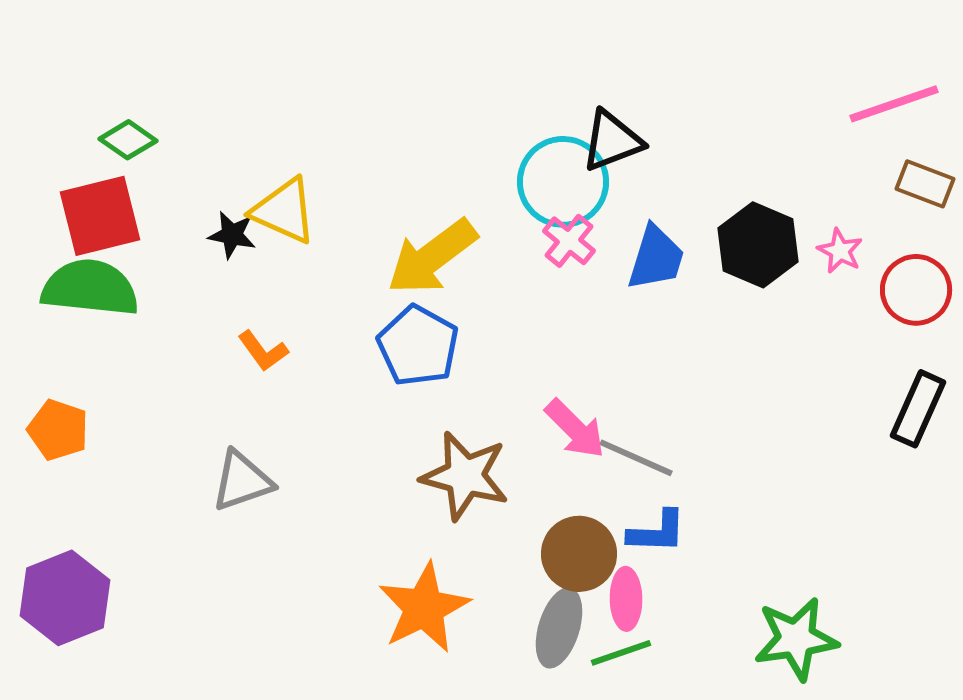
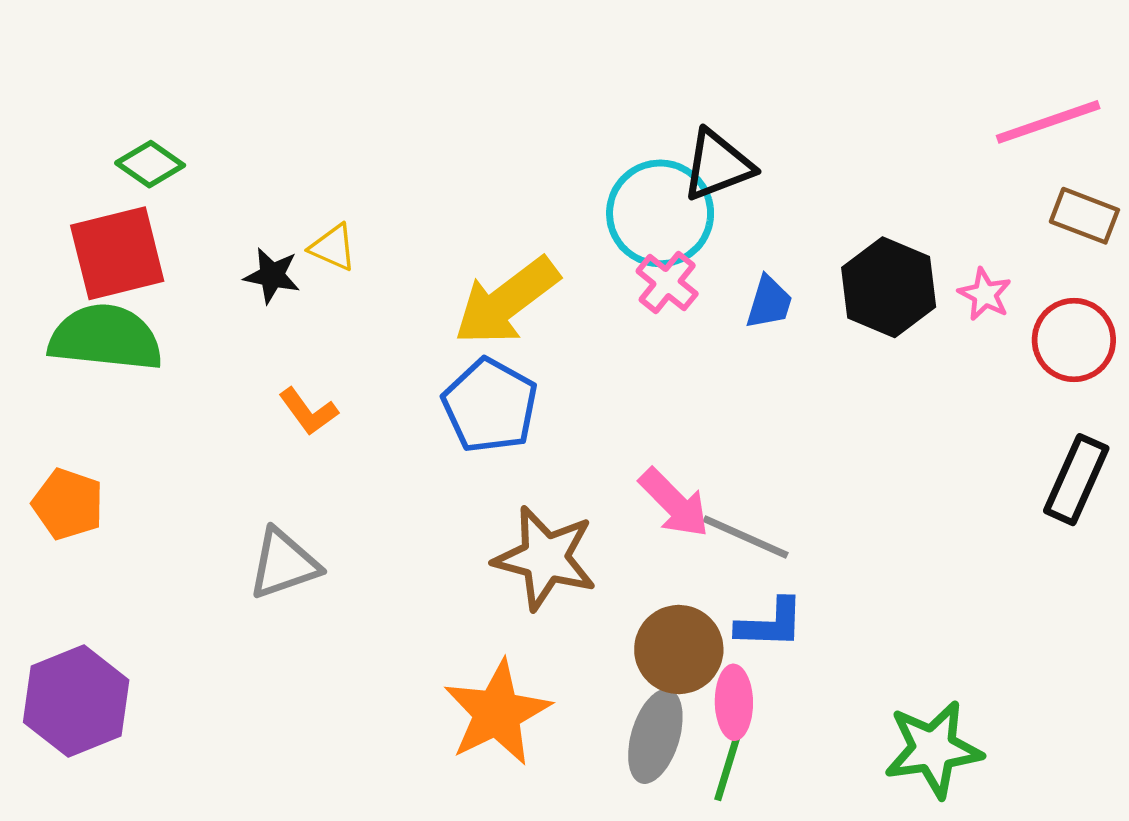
yellow triangle: (284, 211) -> (333, 247), size x0.6
blue trapezoid: (656, 258) -> (769, 302), size x0.7
green line: (621, 653) -> (728, 766), turned -54

